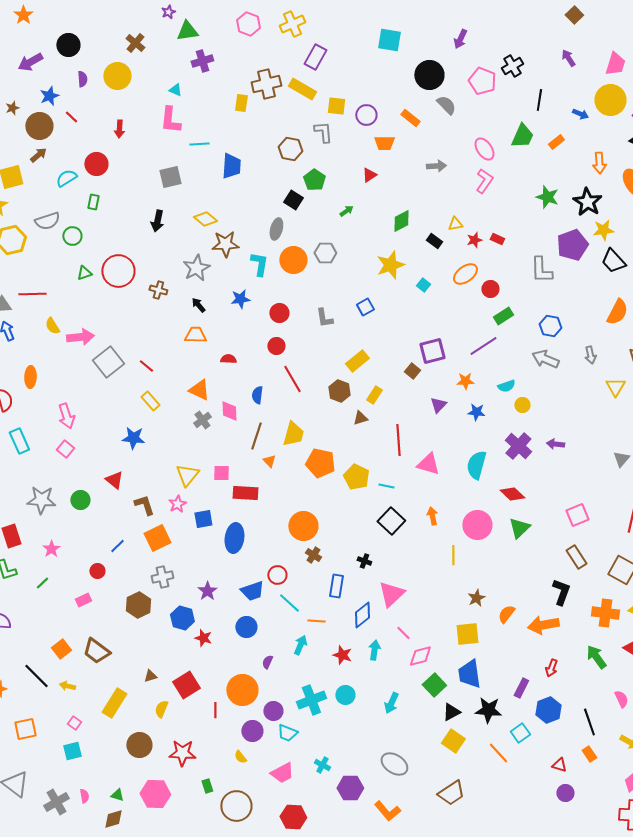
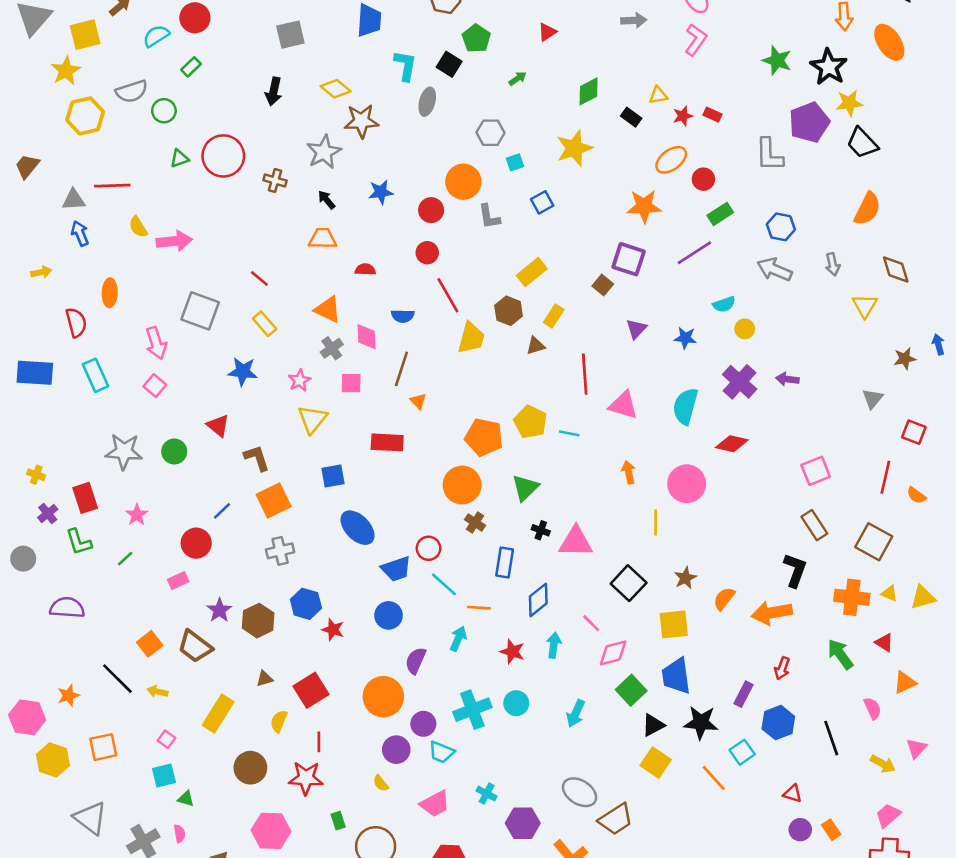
green rectangle: (93, 202) -> (191, 67), turned 35
orange circle: (293, 260) -> (463, 182), moved
cyan L-shape: (259, 264) -> (405, 66), moved
cyan square: (423, 285) -> (515, 162), moved, turned 32
purple square: (432, 351) -> (629, 259), turned 32
gray square: (108, 362) -> (200, 311), moved, turned -32
orange star: (465, 381) -> (644, 206), moved, size x1.5
blue semicircle: (257, 395) -> (403, 316), turned -96
yellow trapezoid: (293, 434) -> (471, 338), moved
orange pentagon: (320, 463) -> (484, 437), moved
pink square: (221, 473) -> (351, 383), moved
red diamond: (512, 494) -> (732, 444), turned -30
pink star: (177, 504) -> (299, 380), moved
black square: (391, 521) -> (629, 583), moved
green triangle: (519, 528) -> (525, 488), moved
blue ellipse: (234, 538) -> (358, 528), moved, turned -52
red circle: (97, 571) -> (196, 543), size x1.5
purple star: (207, 591) -> (219, 610), moved
pink triangle: (391, 594) -> (576, 542), moved, turned 44
brown hexagon: (138, 605) -> (258, 621), moved
purple semicircle: (267, 662) -> (416, 661), size x1.5
red line: (215, 710) -> (319, 742), moved
orange rectangle: (589, 754) -> (831, 830), moved
brown trapezoid: (451, 793) -> (616, 819), moved
green triangle: (117, 795) -> (186, 799), moved

